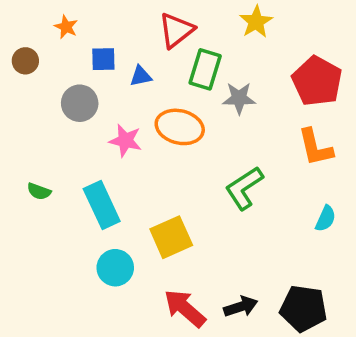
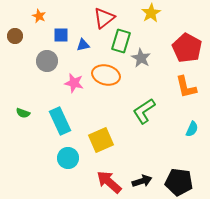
gray star: (239, 98) -> (141, 58), turned 30

